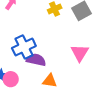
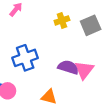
purple semicircle: (36, 60) -> (68, 67), moved

